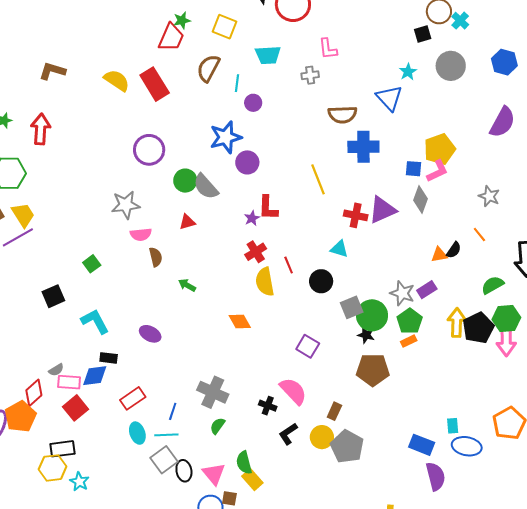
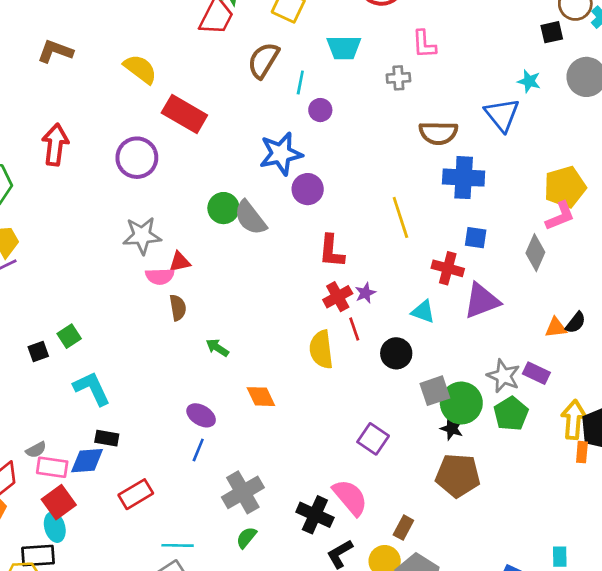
cyan star: (408, 72) -> (529, 81), turned -30
red rectangle: (155, 84) -> (184, 114), moved, turned -32
red arrow: (41, 129) -> (55, 145), moved
purple circle: (149, 150) -> (137, 158), moved
blue square: (414, 169) -> (476, 238), moved
purple triangle: (382, 210) -> (482, 301), moved
purple star: (252, 218) -> (365, 293), moved
red triangle: (187, 222) -> (180, 262), moved
red cross: (256, 252) -> (338, 297), moved
green square: (92, 264) -> (69, 336), moved
purple rectangle: (427, 290) -> (536, 373), turned 54
black square: (53, 296) -> (38, 351), size x0.7
orange diamond: (240, 322) -> (261, 397), moved
purple ellipse: (150, 334) -> (201, 415), moved
orange rectangle: (409, 341) -> (582, 452), moved, turned -63
gray cross: (213, 392) -> (243, 492), turned 32
black cross: (268, 406) -> (315, 515), size x1.5
blue line: (173, 411) -> (198, 450), moved
cyan ellipse: (137, 433) -> (55, 527), moved

